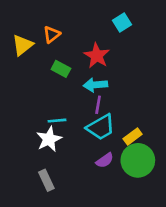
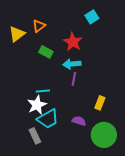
cyan trapezoid: (101, 127) -> (48, 119), moved
yellow rectangle: (133, 136) -> (100, 103), turned -32
purple semicircle: (105, 160) -> (79, 121), turned -128
green circle: (138, 160) -> (104, 135), moved

